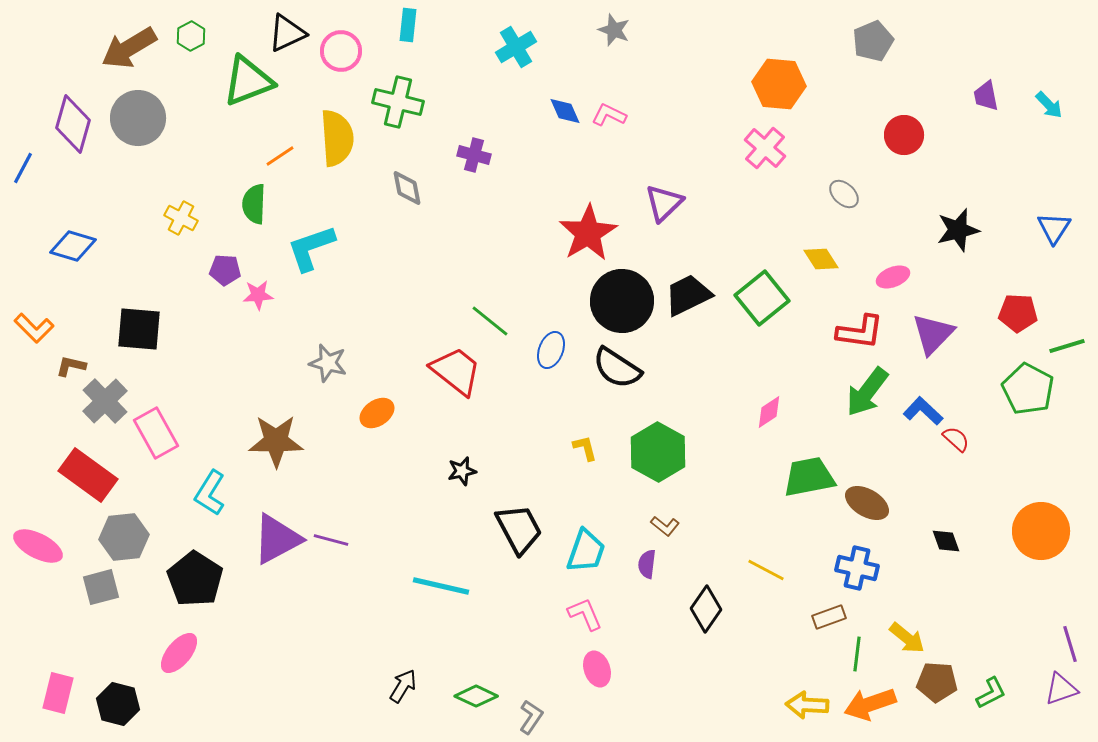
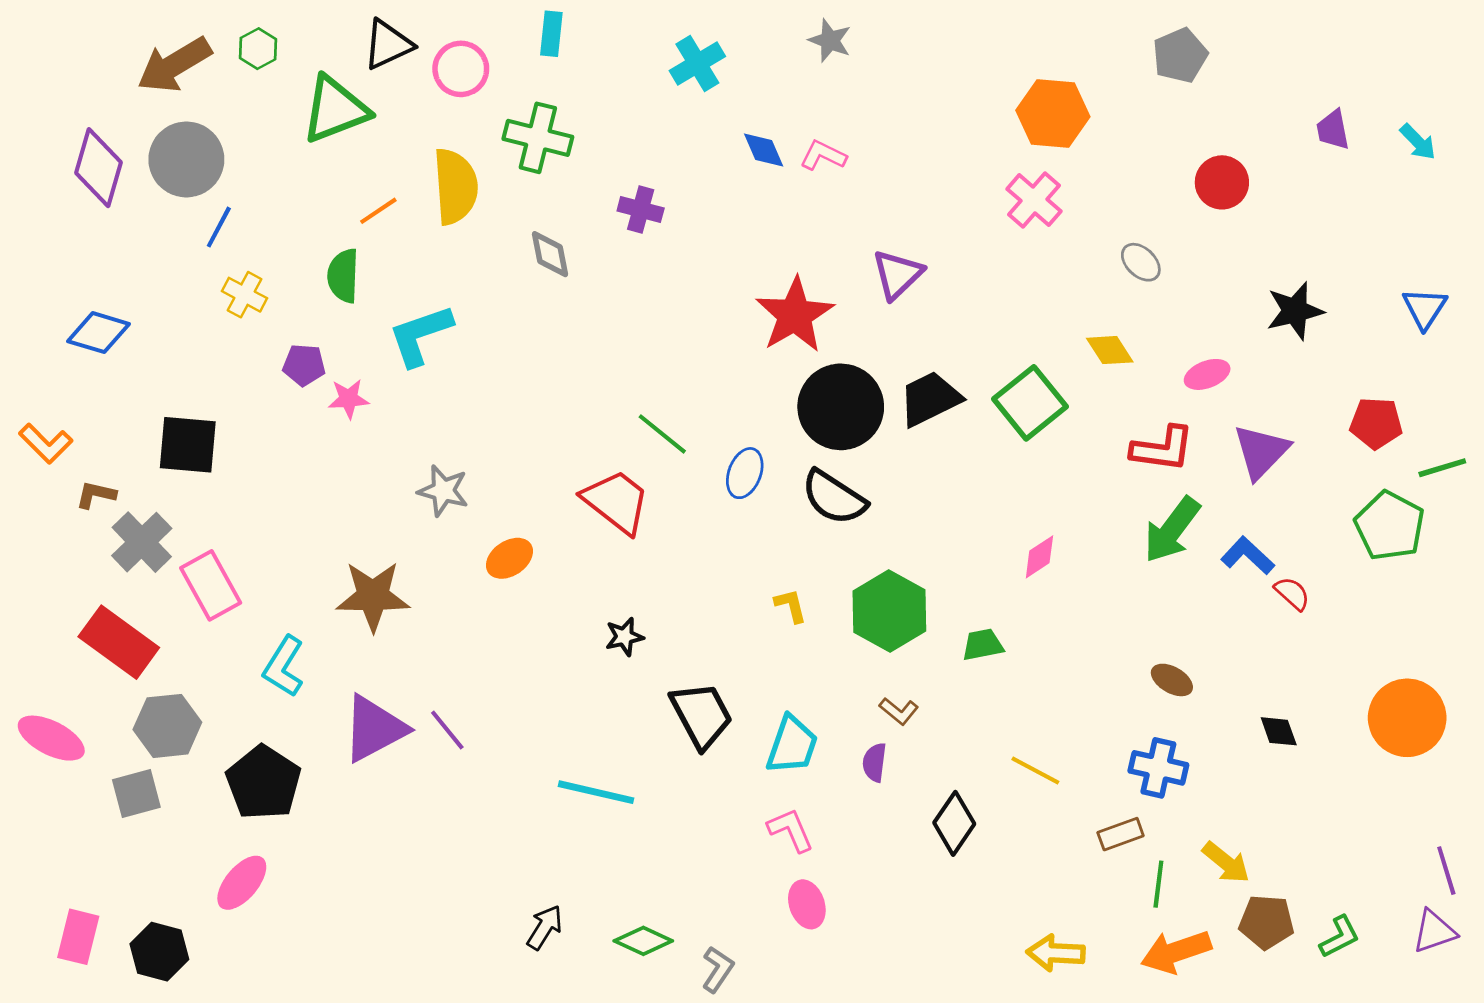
blue line: (23, 168) -> (219, 227), moved
green trapezoid: (809, 477) -> (983, 645), moved, size x0.6
brown ellipse: (867, 503) -> (1172, 680), size x0.7
purple line: (331, 540) -> (447, 730), turned 36
yellow arrow: (807, 705) -> (1056, 953), moved

